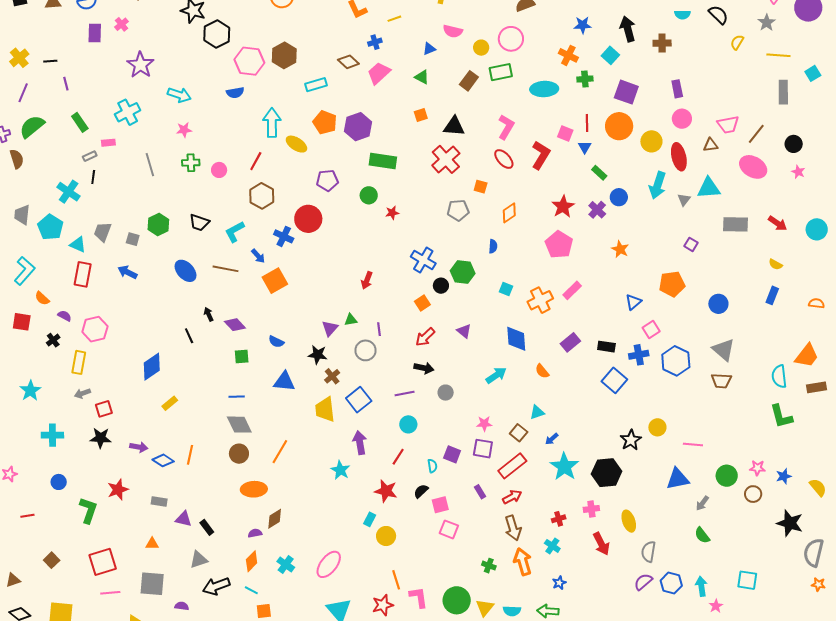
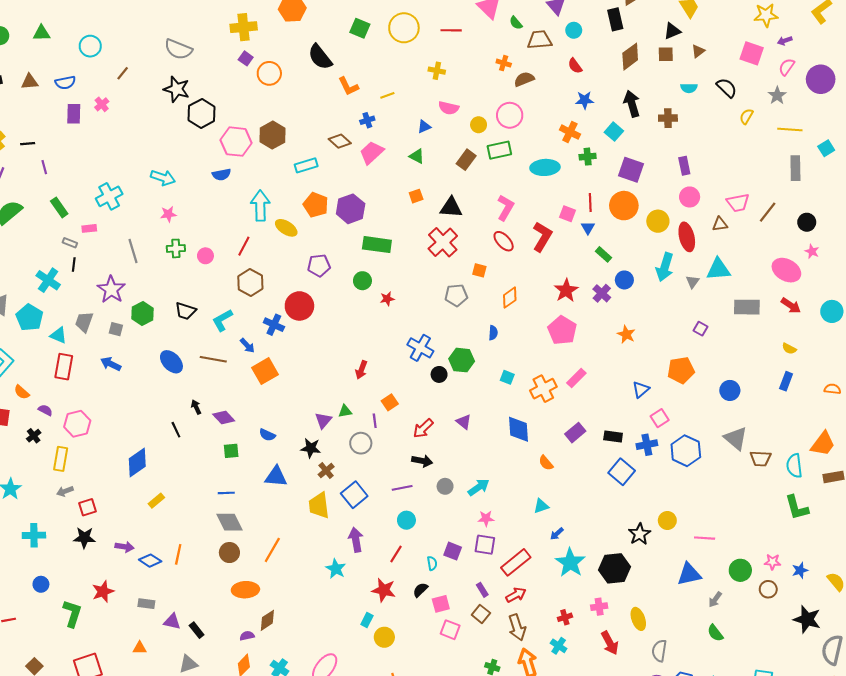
purple star: (140, 65) -> (111, 289), moved
gray rectangle: (90, 156) -> (70, 243), turned 48
pink ellipse: (753, 167) -> (786, 270), moved
orange square: (422, 303) -> (390, 402), moved
cyan arrow: (496, 375) -> (479, 487), moved
brown trapezoid: (721, 381) -> (761, 459), moved
brown square: (519, 433) -> (481, 614), moved

